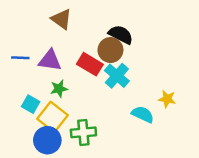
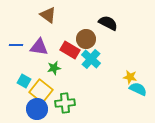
black semicircle: (121, 35) -> (108, 23), moved
green star: (59, 89) -> (54, 68), moved
cyan semicircle: (143, 114) -> (138, 89), moved

